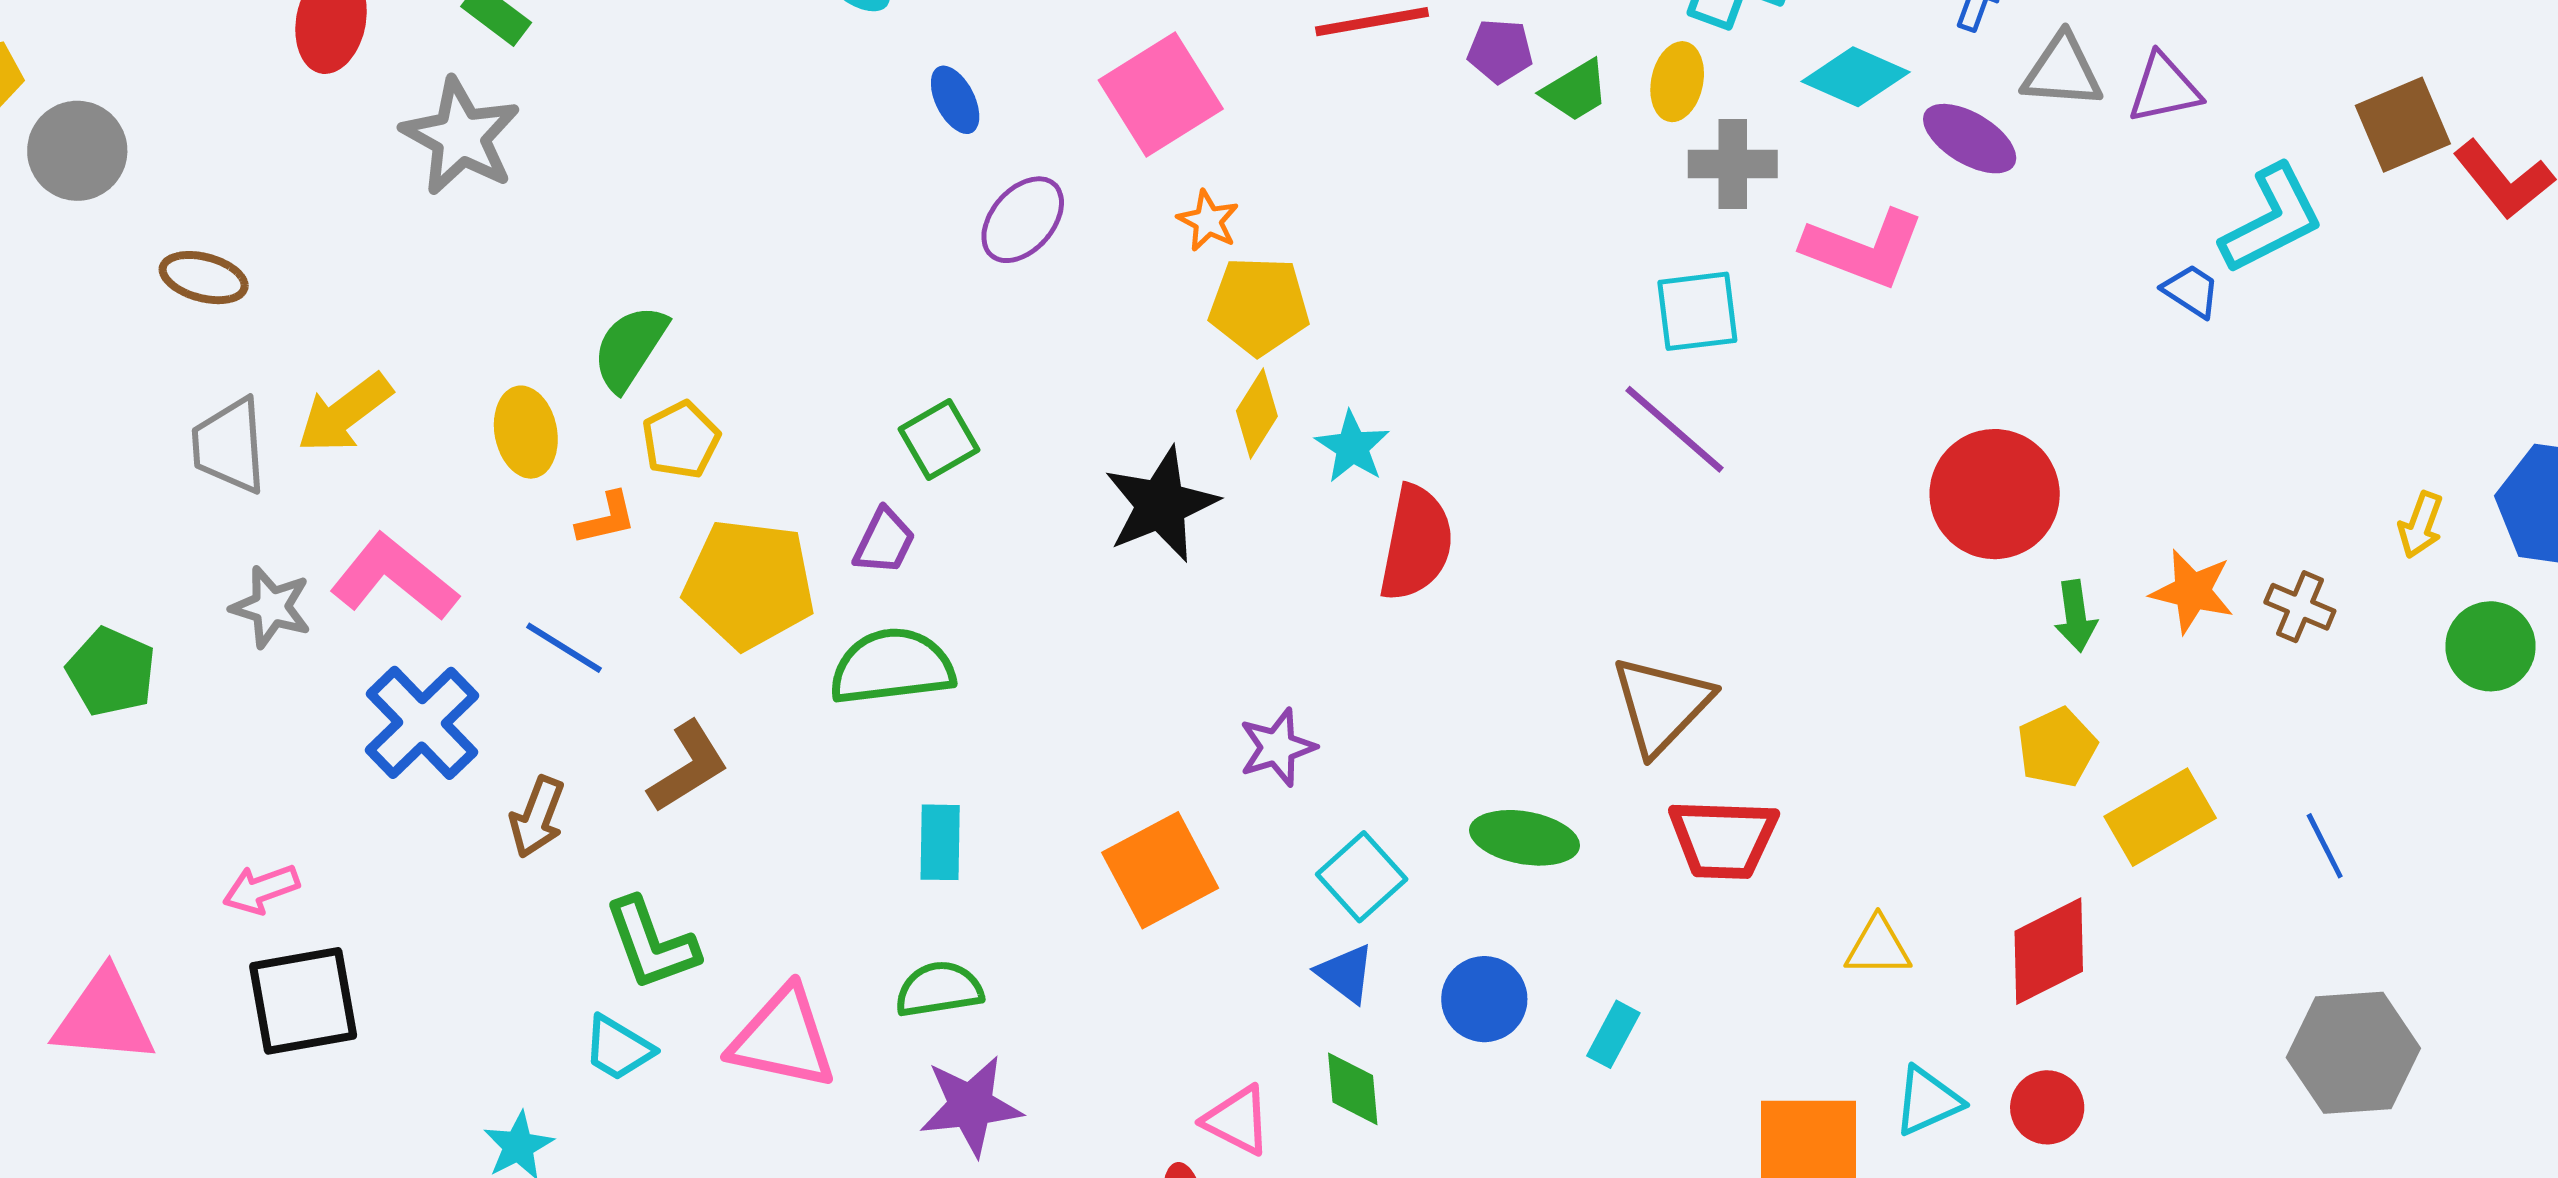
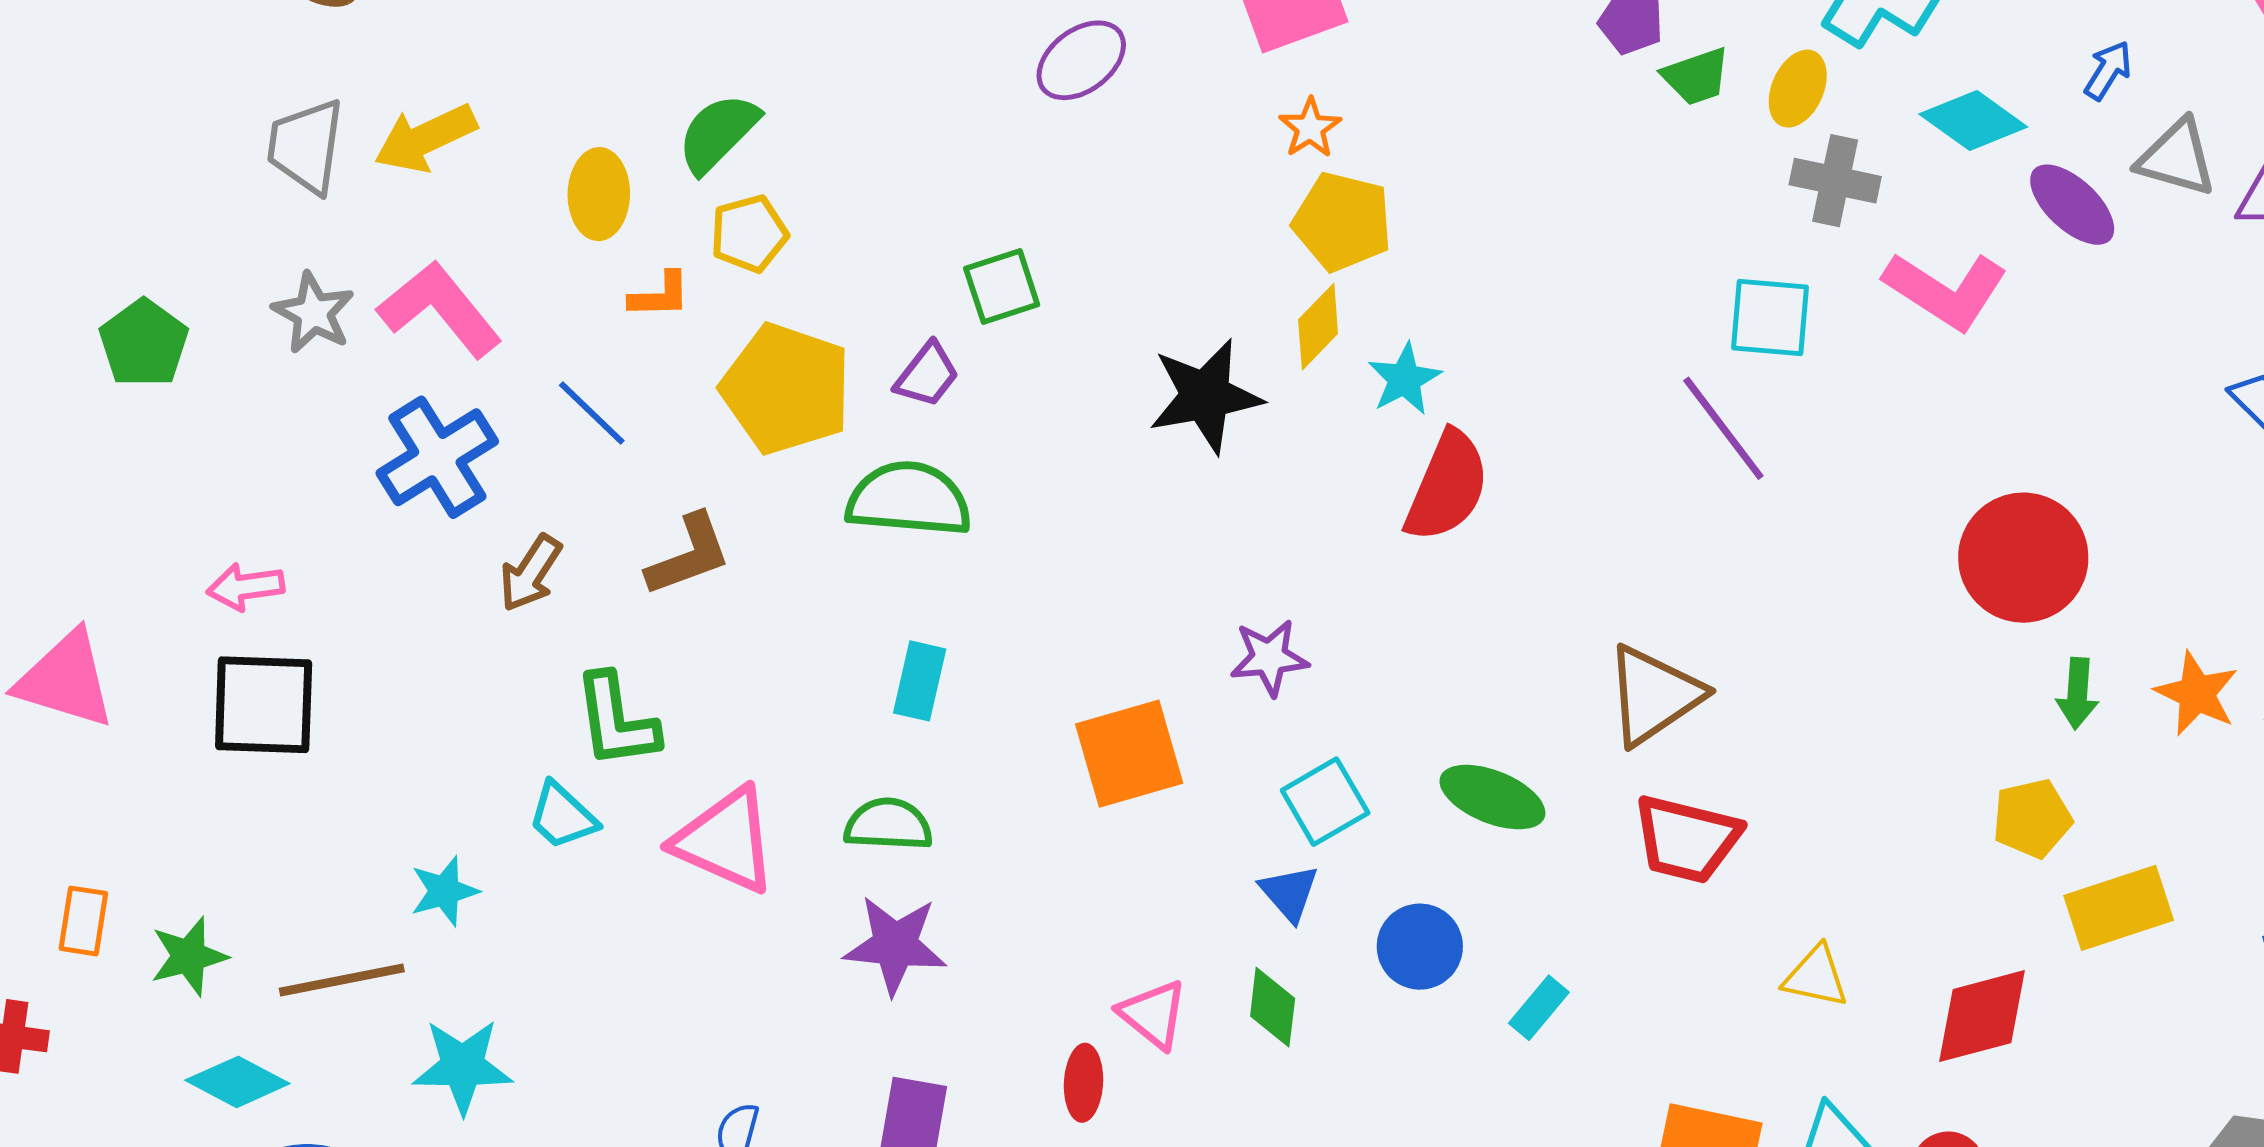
purple ellipse: (1023, 220) -> (1081, 60), moved

